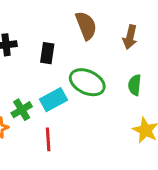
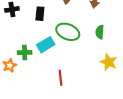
green cross: (22, 110) -> (25, 53), turned 32
red line: (48, 139) -> (60, 78), moved

